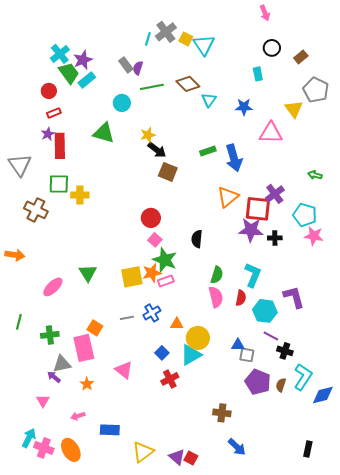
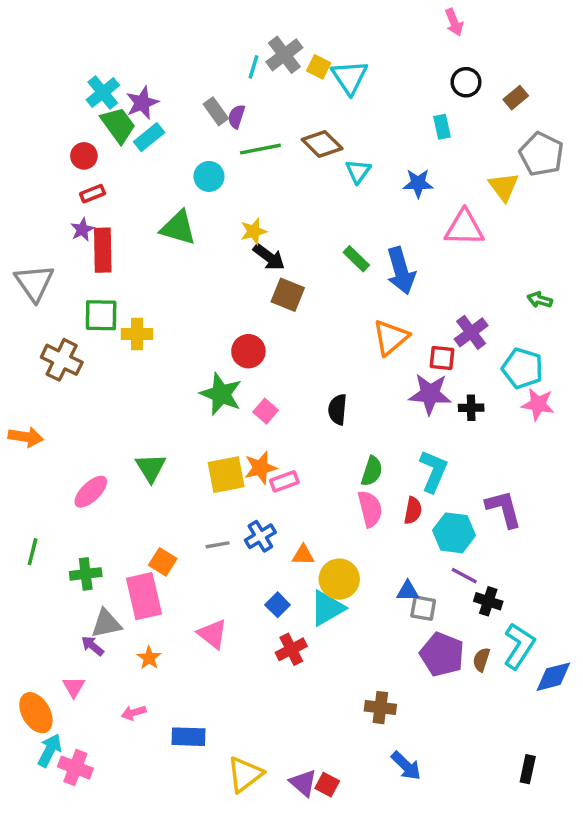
green rectangle: (208, 151) -> (356, 259), turned 63
red square: (258, 209) -> (442, 358), size x0.6
red circle: (151, 218) -> (248, 351), moved
green star: (165, 260) -> (221, 394), moved
orange ellipse: (71, 450) -> (36, 713), moved

